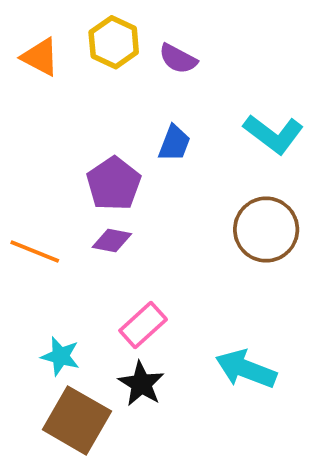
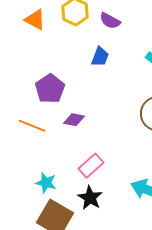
blue trapezoid: (174, 143) -> (100, 57), moved
purple pentagon: (114, 184) -> (50, 89), moved

